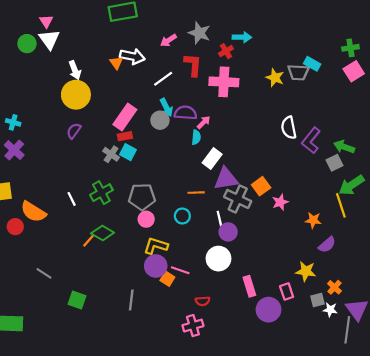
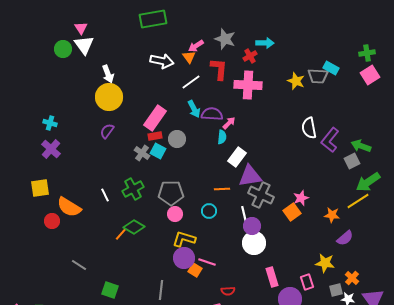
orange triangle: (116, 63) -> (189, 57), moved
gray circle: (160, 120) -> (177, 139), moved
orange square: (261, 186) -> (292, 212), moved
yellow line: (341, 205) -> (358, 201), turned 75
white circle: (218, 259) -> (254, 243), moved

